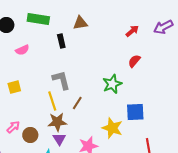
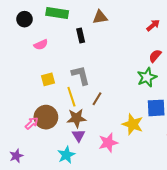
green star: (112, 84) -> (147, 77), moved
yellow square: (14, 87) -> (48, 79), moved
brown circle: (30, 135) -> (46, 117), moved, size x1.5

